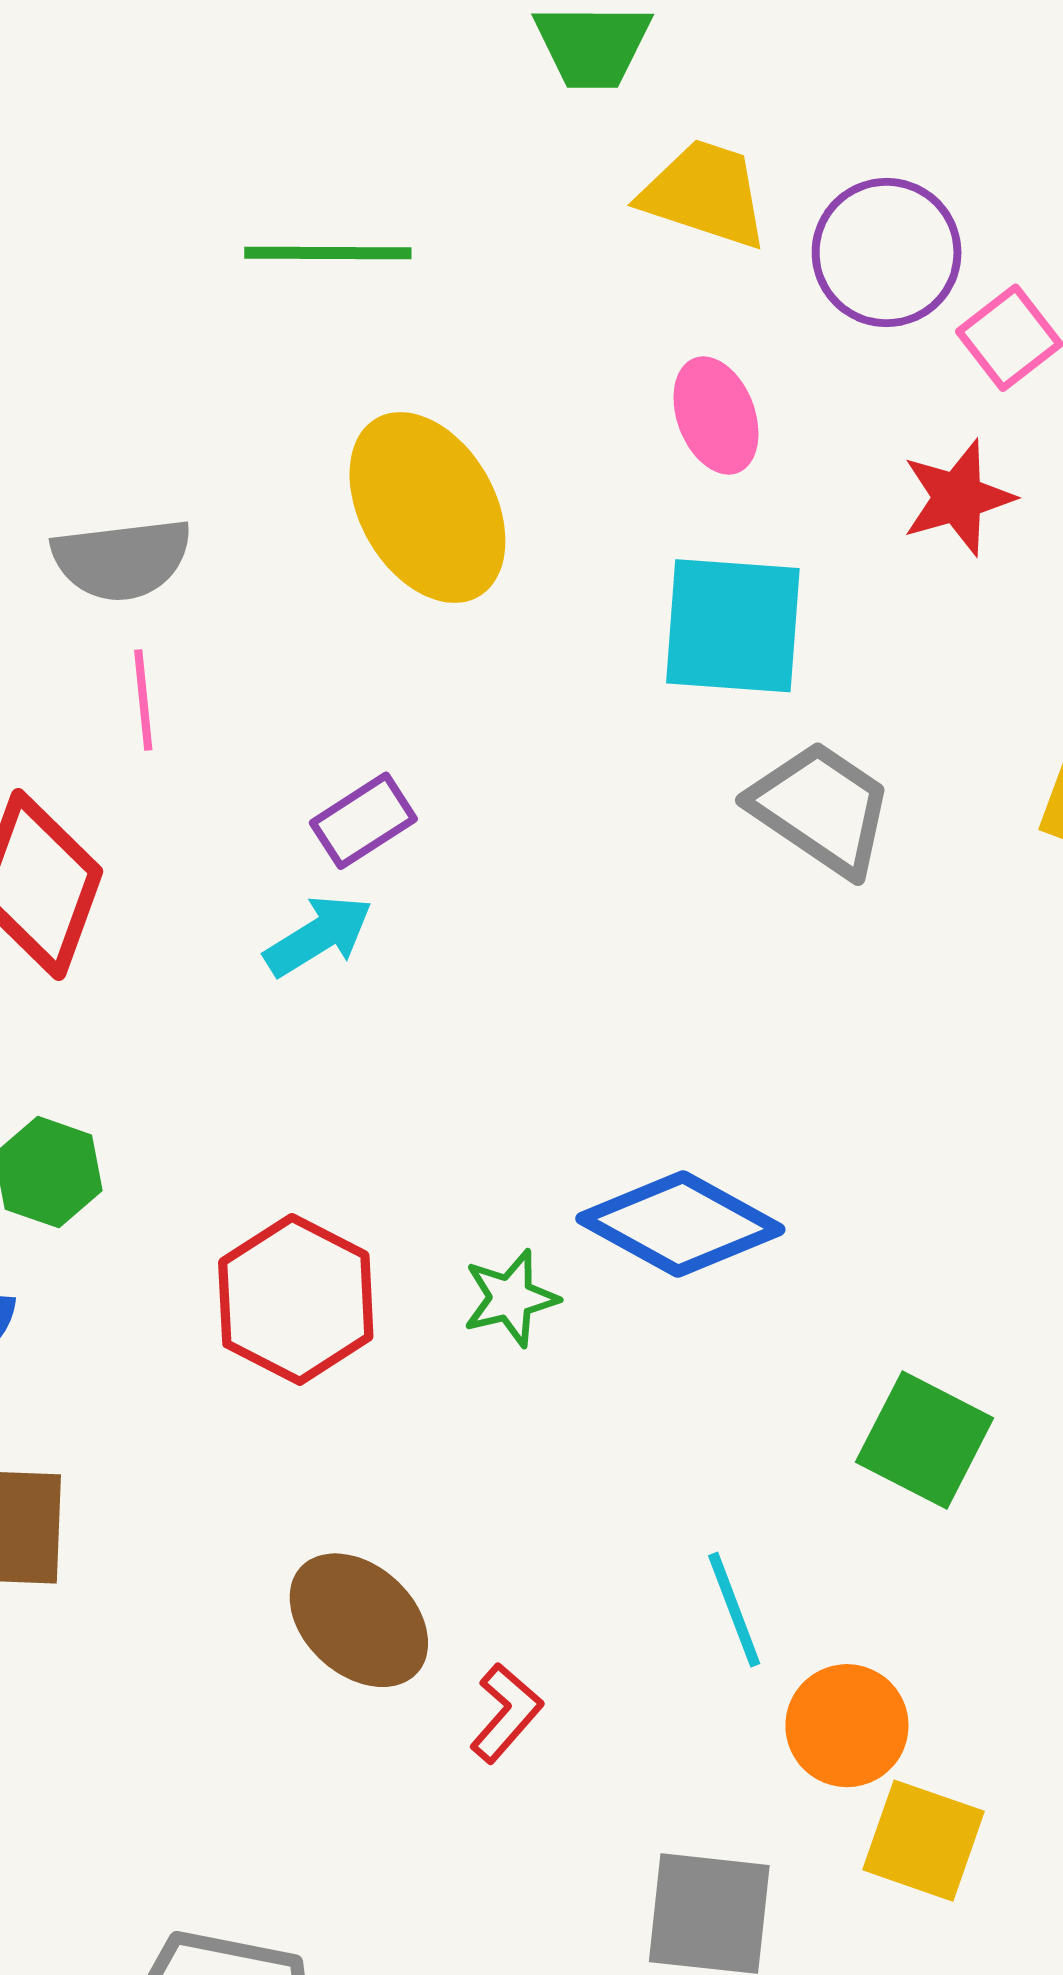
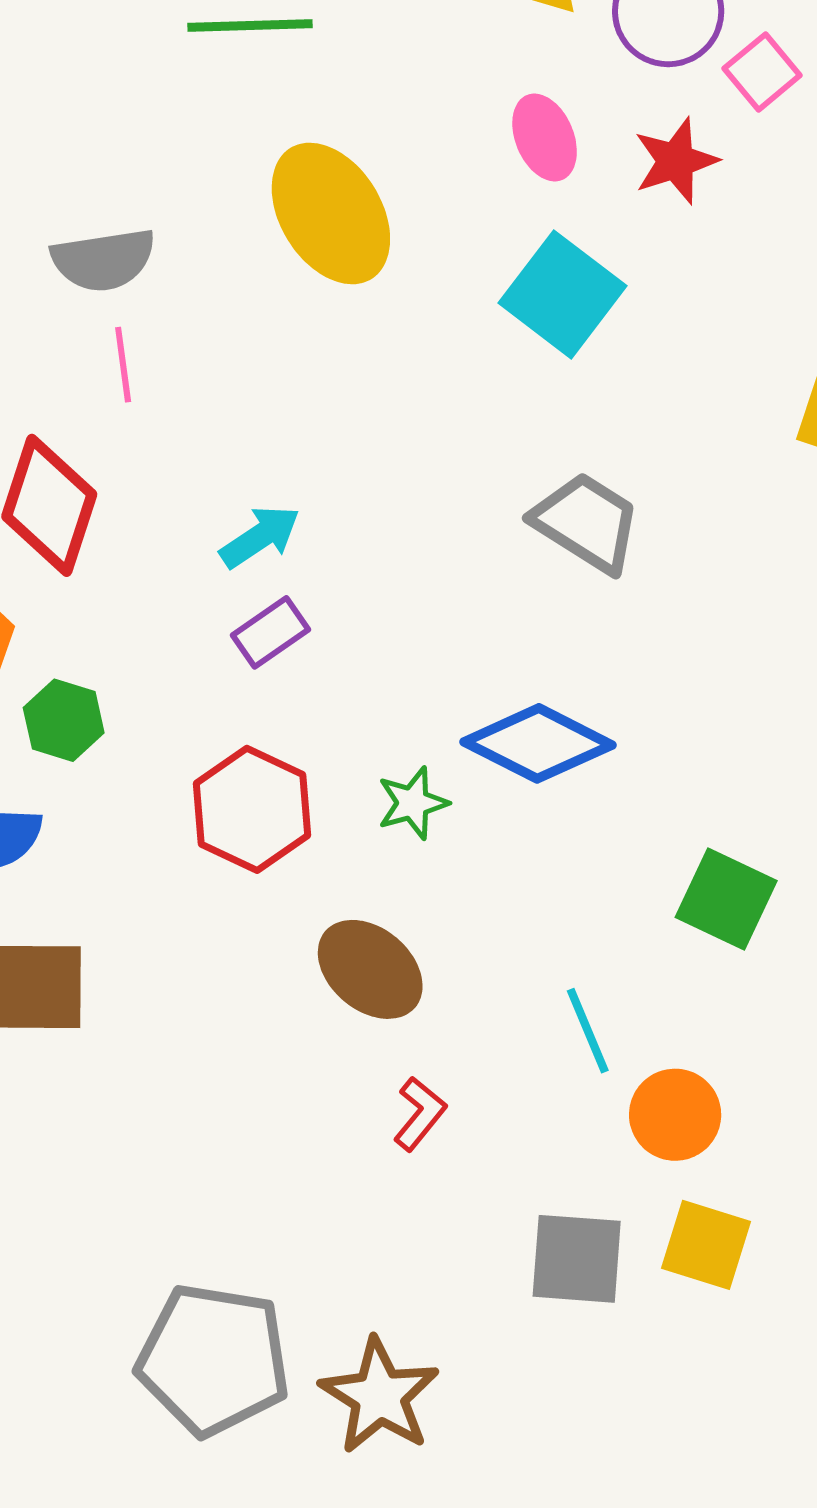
red star: (958, 498) -> (676, 161), moved
cyan square: (733, 626) -> (562, 294), turned 35
gray trapezoid: (821, 808) -> (587, 522), moved
purple rectangle: (363, 821) -> (271, 632), moved
brown ellipse: (359, 1620) -> (370, 969), moved
yellow square: (924, 1841) -> (706, 1245), moved

